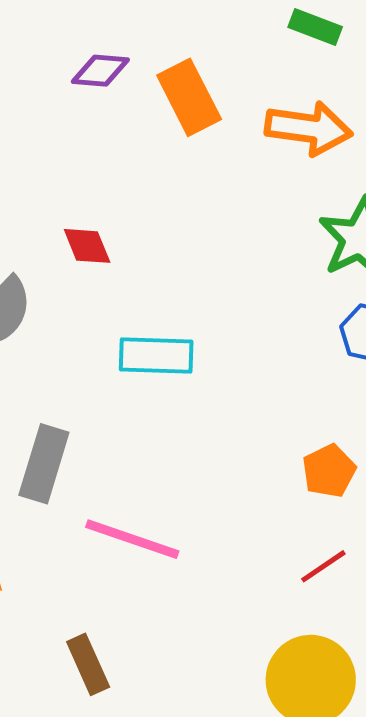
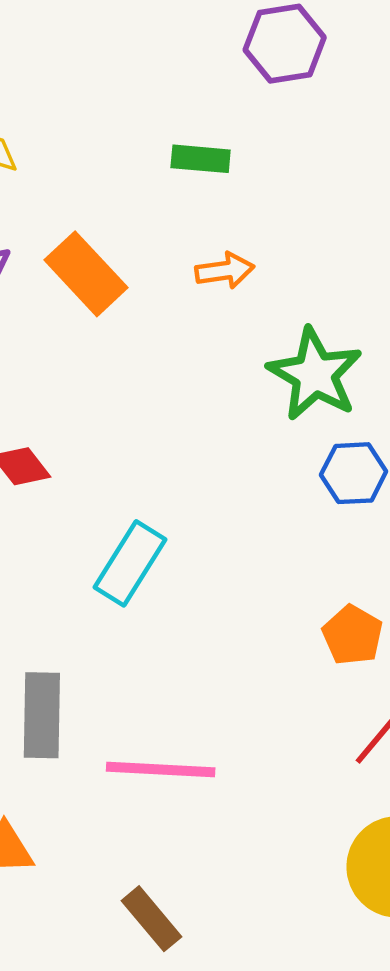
orange arrow: (309, 128) -> (225, 271), size x0.6
cyan rectangle: (156, 355) -> (130, 563), turned -44

